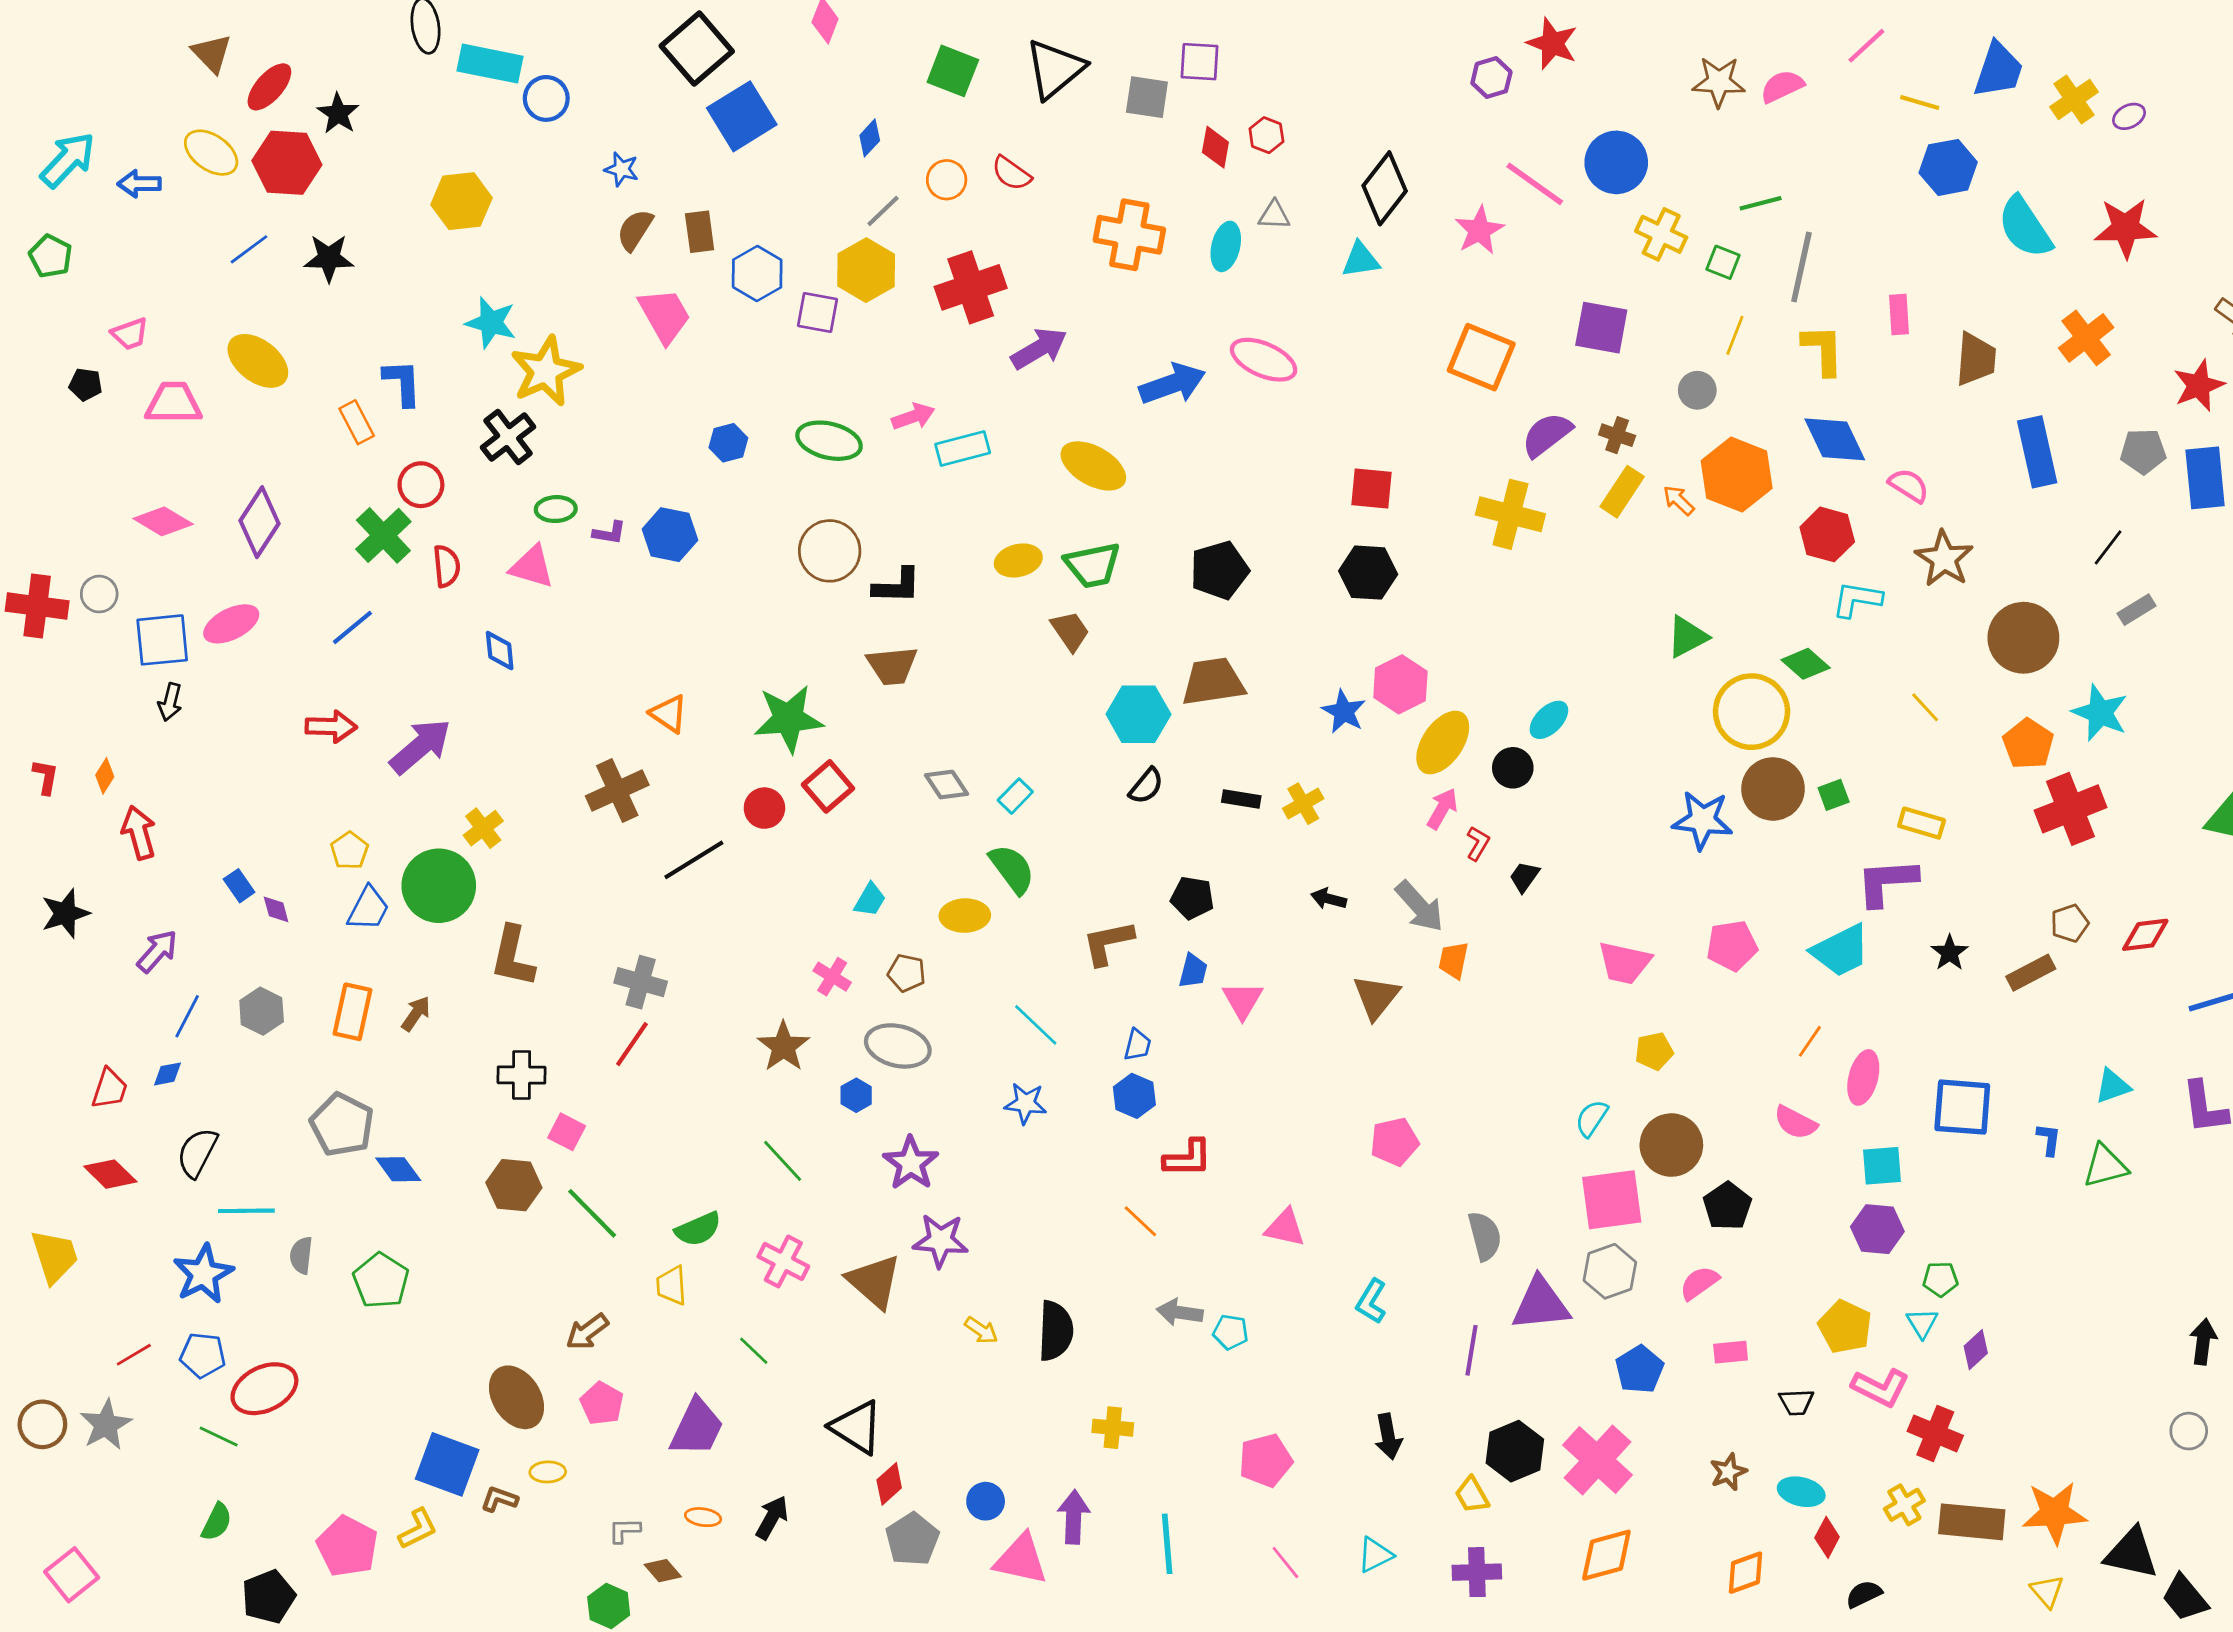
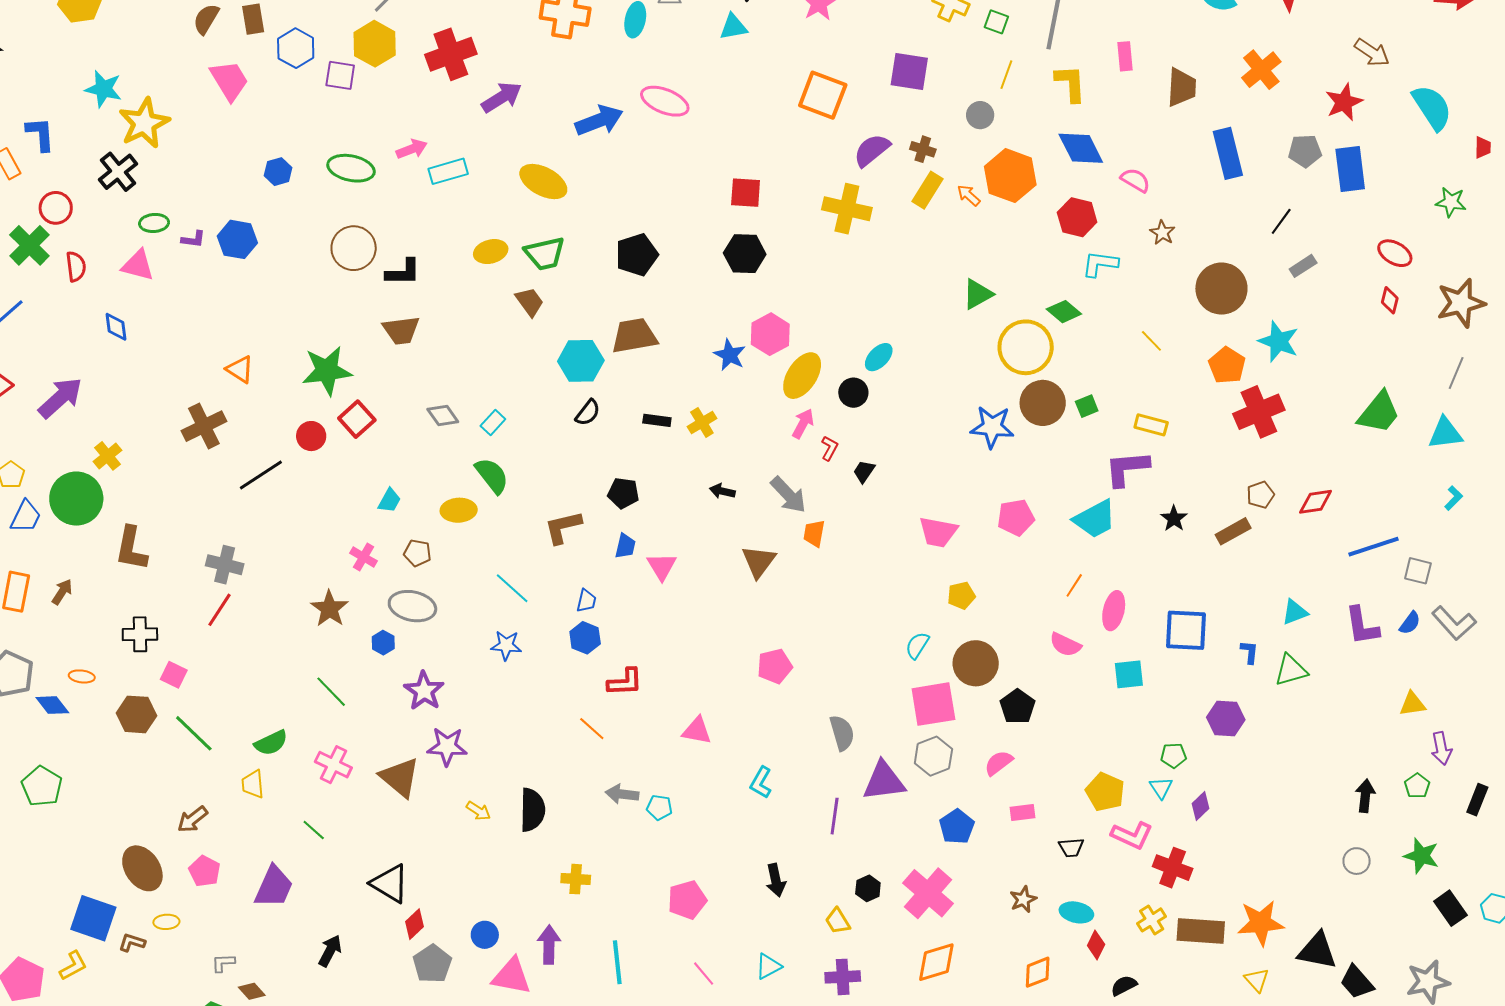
brown star: (1944, 559) -> (1162, 233), size x0.6
purple hexagon: (1877, 1229) -> (1226, 719), moved
black hexagon: (1515, 1451) -> (868, 888), size x0.6
orange ellipse: (703, 1517) -> (82, 676), moved

